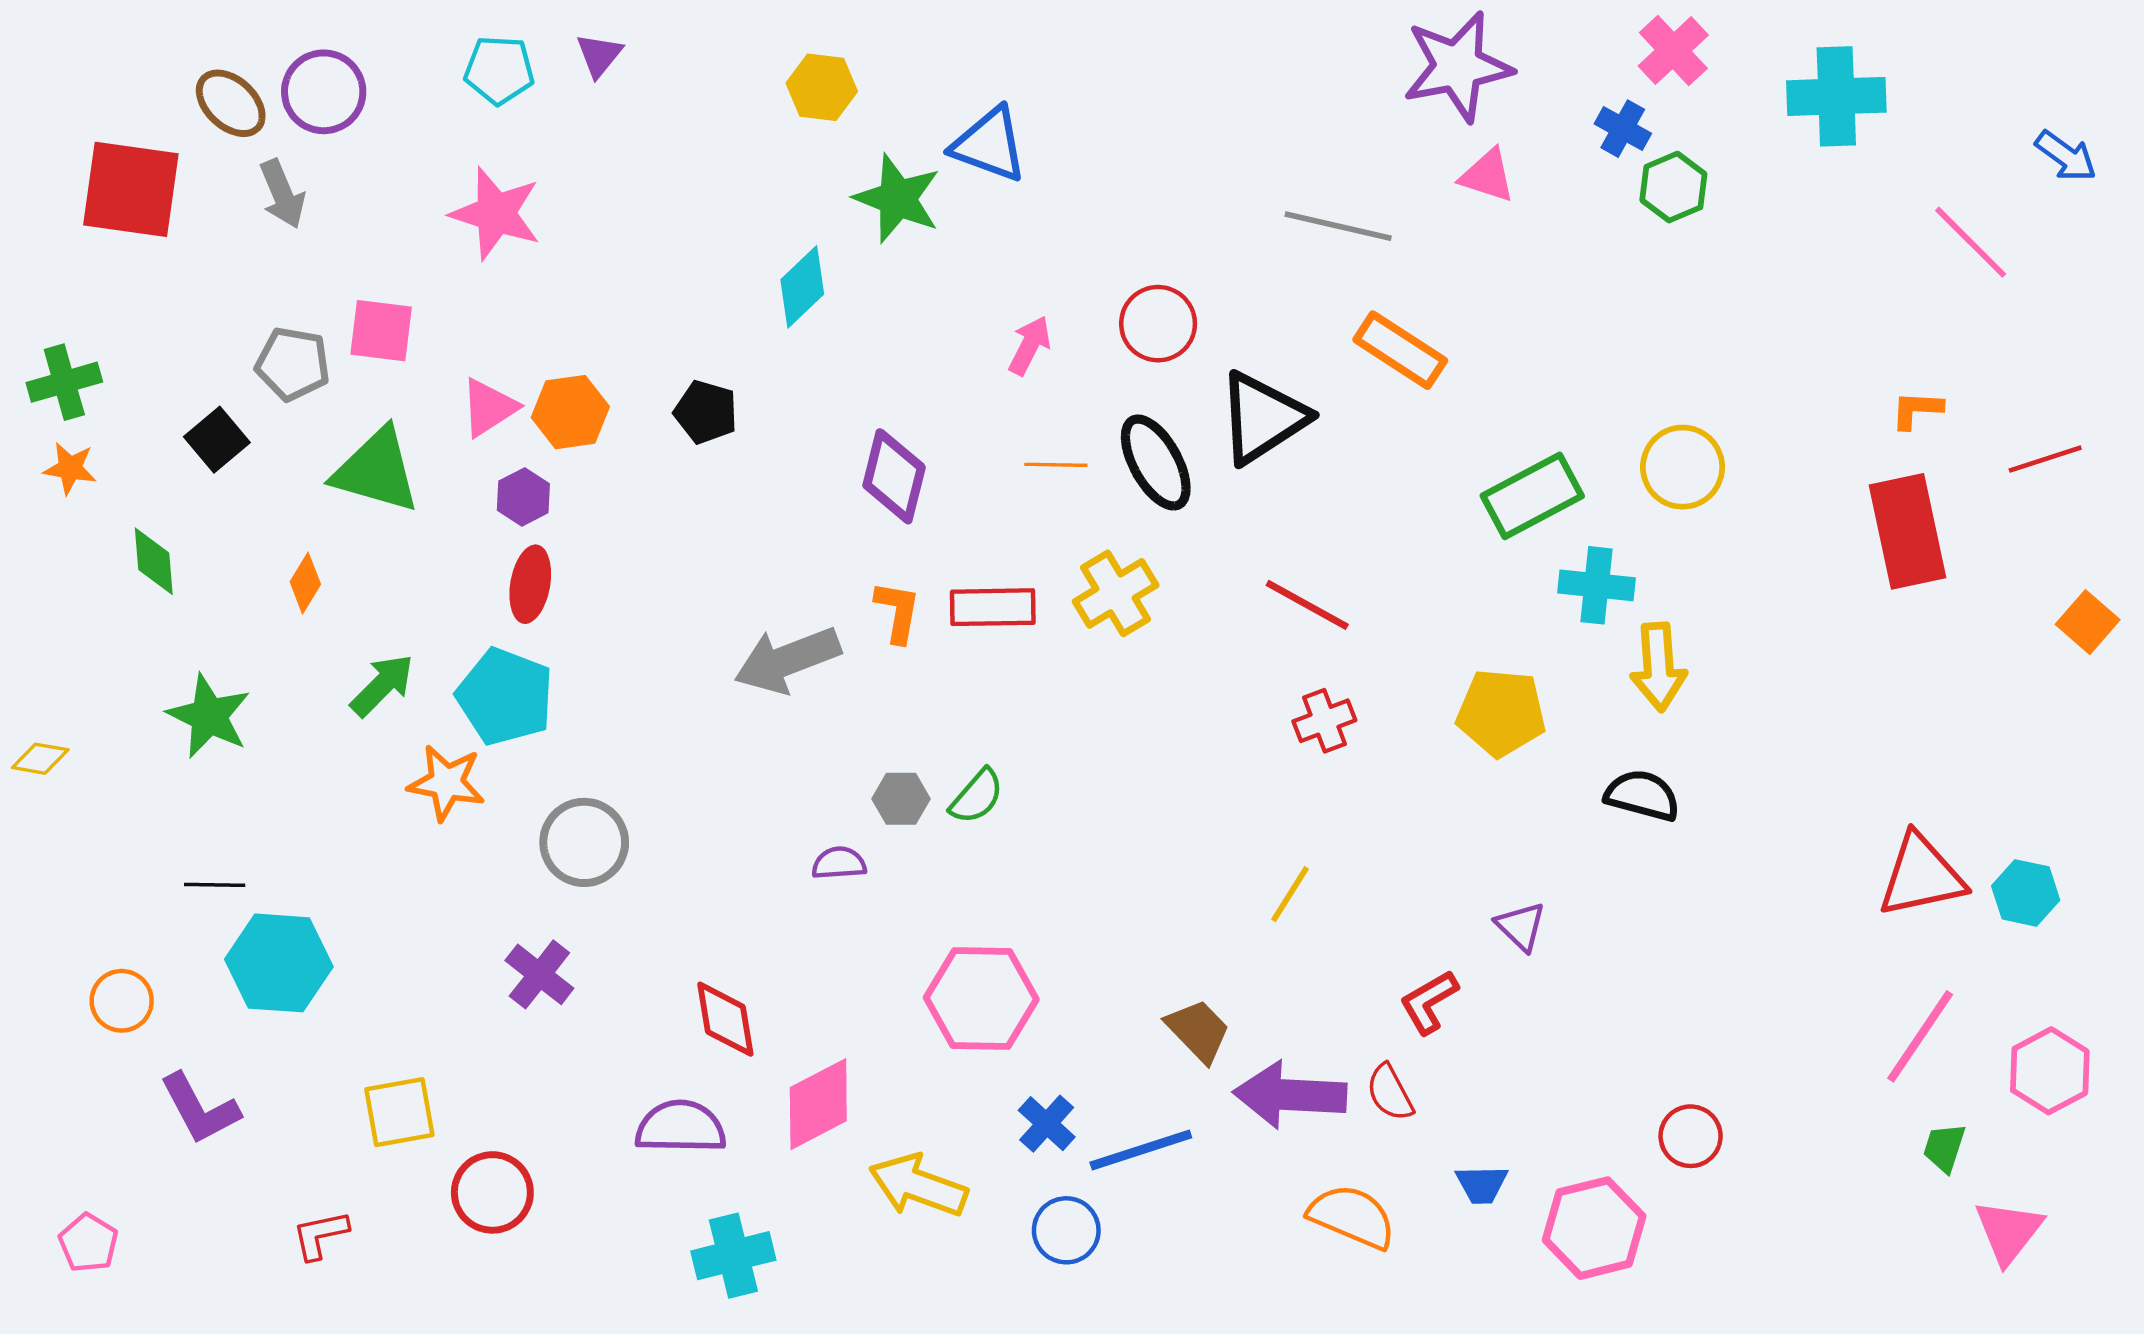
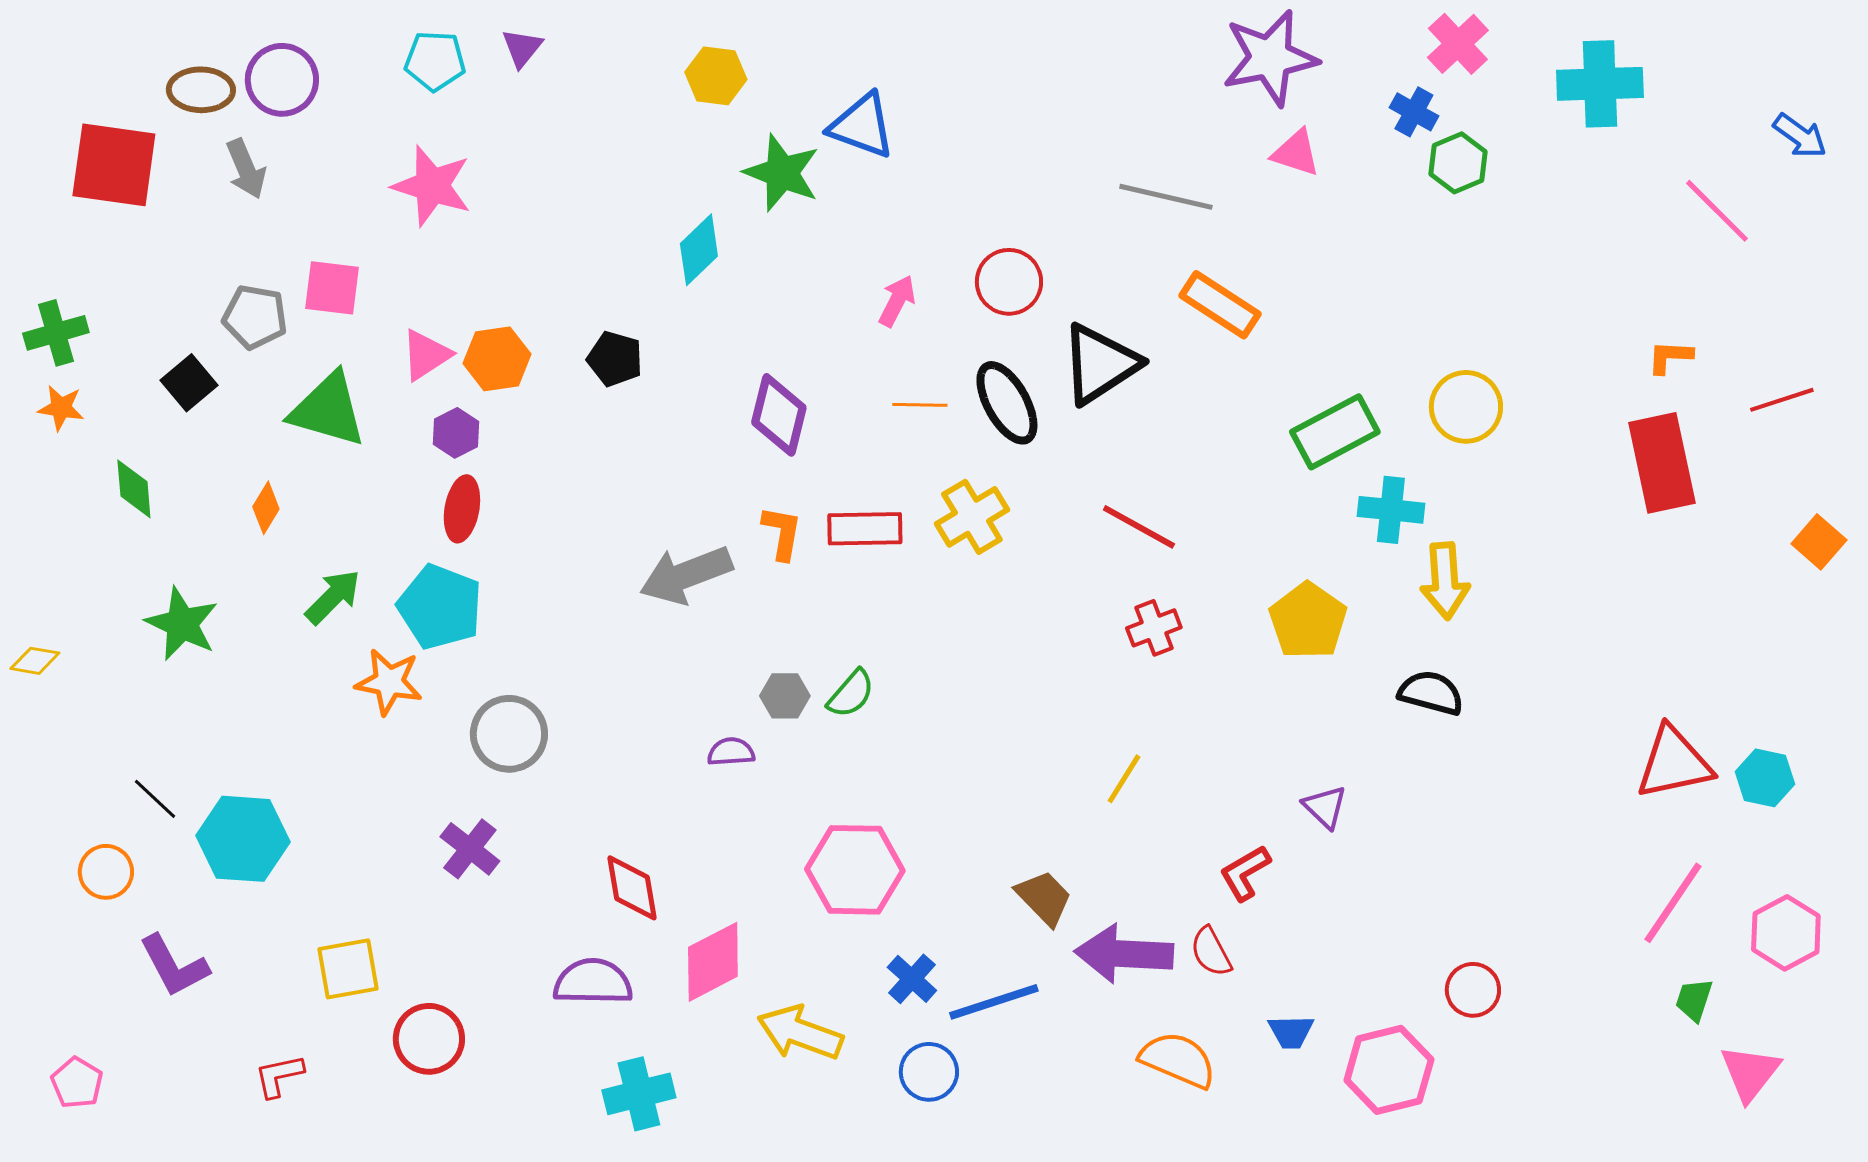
brown ellipse: (231, 103) -> (201, 90), turned -42
yellow pentagon: (1501, 713) -> (1308, 621), turned 30
black line: (215, 885) -> (155, 799), moved, turned 42

